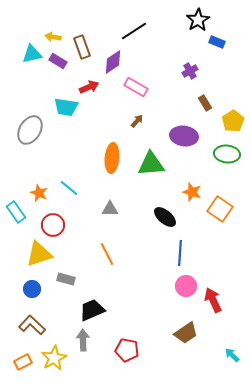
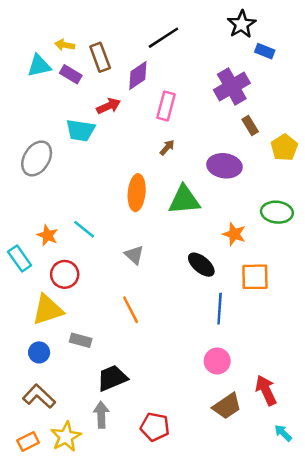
purple cross: (190, 71) -> (232, 86), size x1.8
pink rectangle: (136, 87) -> (166, 106), turned 75
green ellipse: (227, 154) -> (277, 212), moved
gray triangle: (110, 209) -> (134, 255), turned 42
orange square: (220, 209) -> (255, 277), moved, turned -35
pink circle: (186, 286) -> (217, 361), moved
red arrow: (213, 300) -> (266, 390), moved

